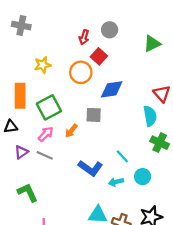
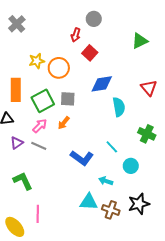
gray cross: (21, 26) -> (17, 24), turned 36
gray circle: (110, 30) -> (94, 19), moved
orange circle: (81, 72) -> (59, 68), moved
gray square: (94, 115) -> (68, 99), moved
cyan semicircle: (150, 116) -> (119, 107), moved
cyan arrow: (116, 182) -> (106, 181), moved, turned 32

